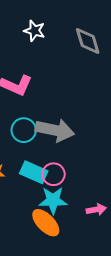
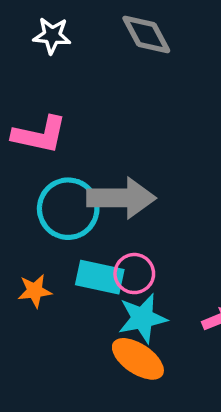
cyan circle: (24, 130) -> (68, 209), size x1.4

